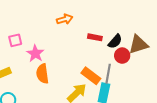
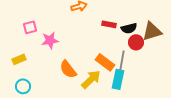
black semicircle: (115, 41) -> (129, 28), turned 35
pink star: (35, 54) -> (50, 40), turned 30
orange semicircle: (42, 74) -> (68, 69), moved, turned -30

